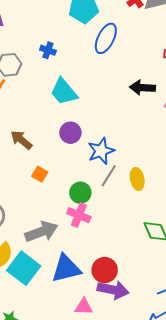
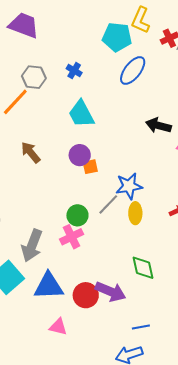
blue star: (101, 151) -> (129, 186), moved
orange square: (40, 174) -> (90, 167), moved, turned 35
pink cross: (79, 215) -> (72, 237), turned 30
gray arrow: (41, 232) -> (32, 245), turned 120
purple arrow: (113, 290) -> (110, 292), moved

